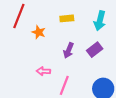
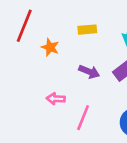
purple arrow: (69, 50) -> (89, 72), turned -91

